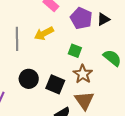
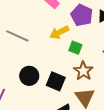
yellow arrow: (44, 33) -> (59, 32), moved
gray line: (17, 39) -> (17, 36), turned -65

